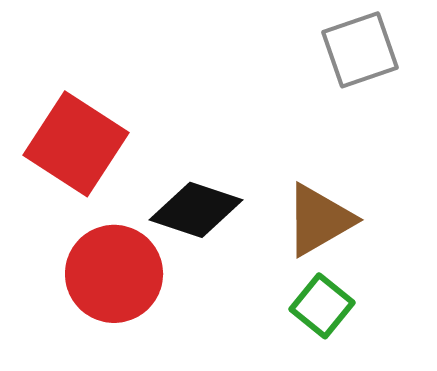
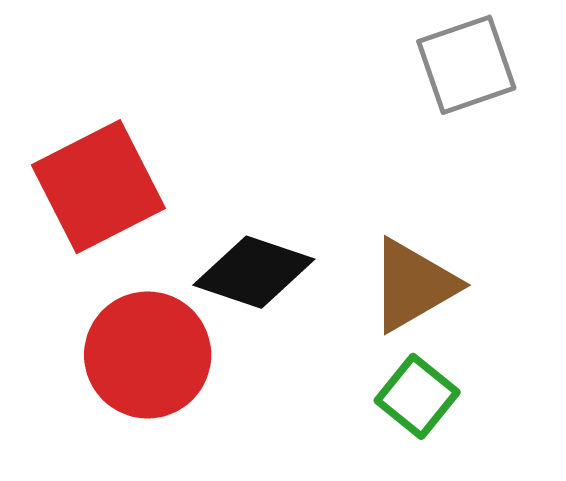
red square: (76, 144) -> (98, 187), turned 30

